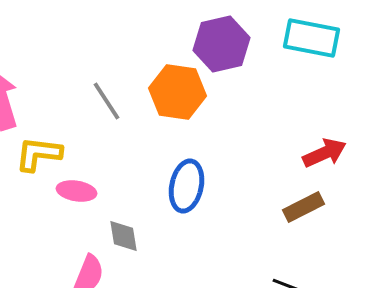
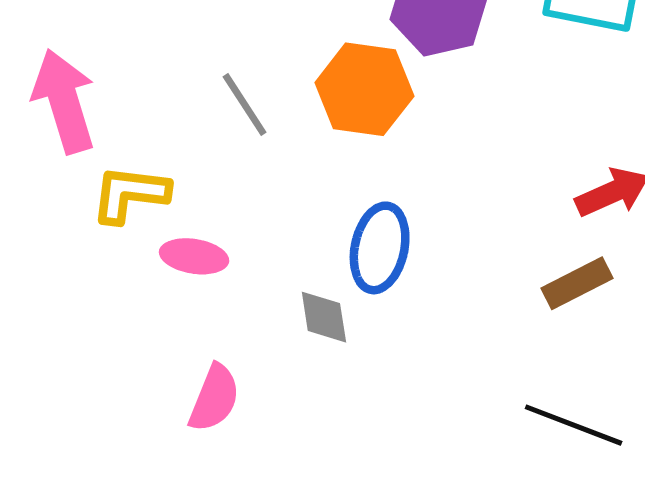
gray diamond: (124, 236) -> (324, 317), moved

